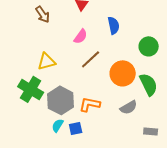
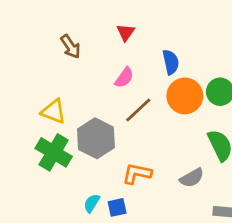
yellow triangle: (47, 61) -> (54, 111), moved, turned 36
orange circle: (123, 73) -> (185, 96), moved
gray hexagon: (61, 100) -> (96, 138), moved

